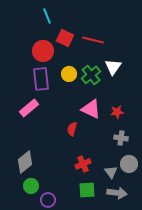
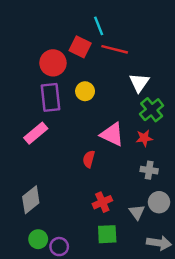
cyan line: (47, 16) -> (99, 26), moved
green cross: (91, 75) -> (152, 110), moved
green circle: (31, 186) -> (38, 239), moved
gray arrow: (117, 193) -> (159, 243), moved

